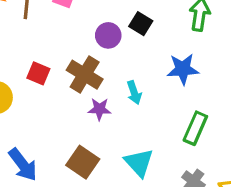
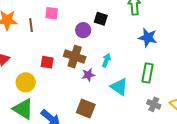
blue star: (183, 69) -> (148, 38), moved, turned 30
cyan arrow: (134, 93) -> (106, 60), turned -128
cyan triangle: (139, 163) -> (119, 87), moved

